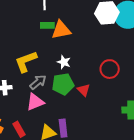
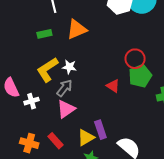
green rectangle: (47, 25) -> (44, 34), moved
white star: (64, 62) -> (69, 67), moved
green pentagon: (63, 84) -> (140, 76), moved

